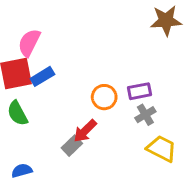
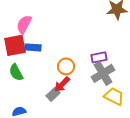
blue rectangle: (42, 76) -> (33, 47), turned 35
orange circle: (104, 97) -> (66, 66), moved
gray cross: (145, 115) -> (103, 73), size x1.6

